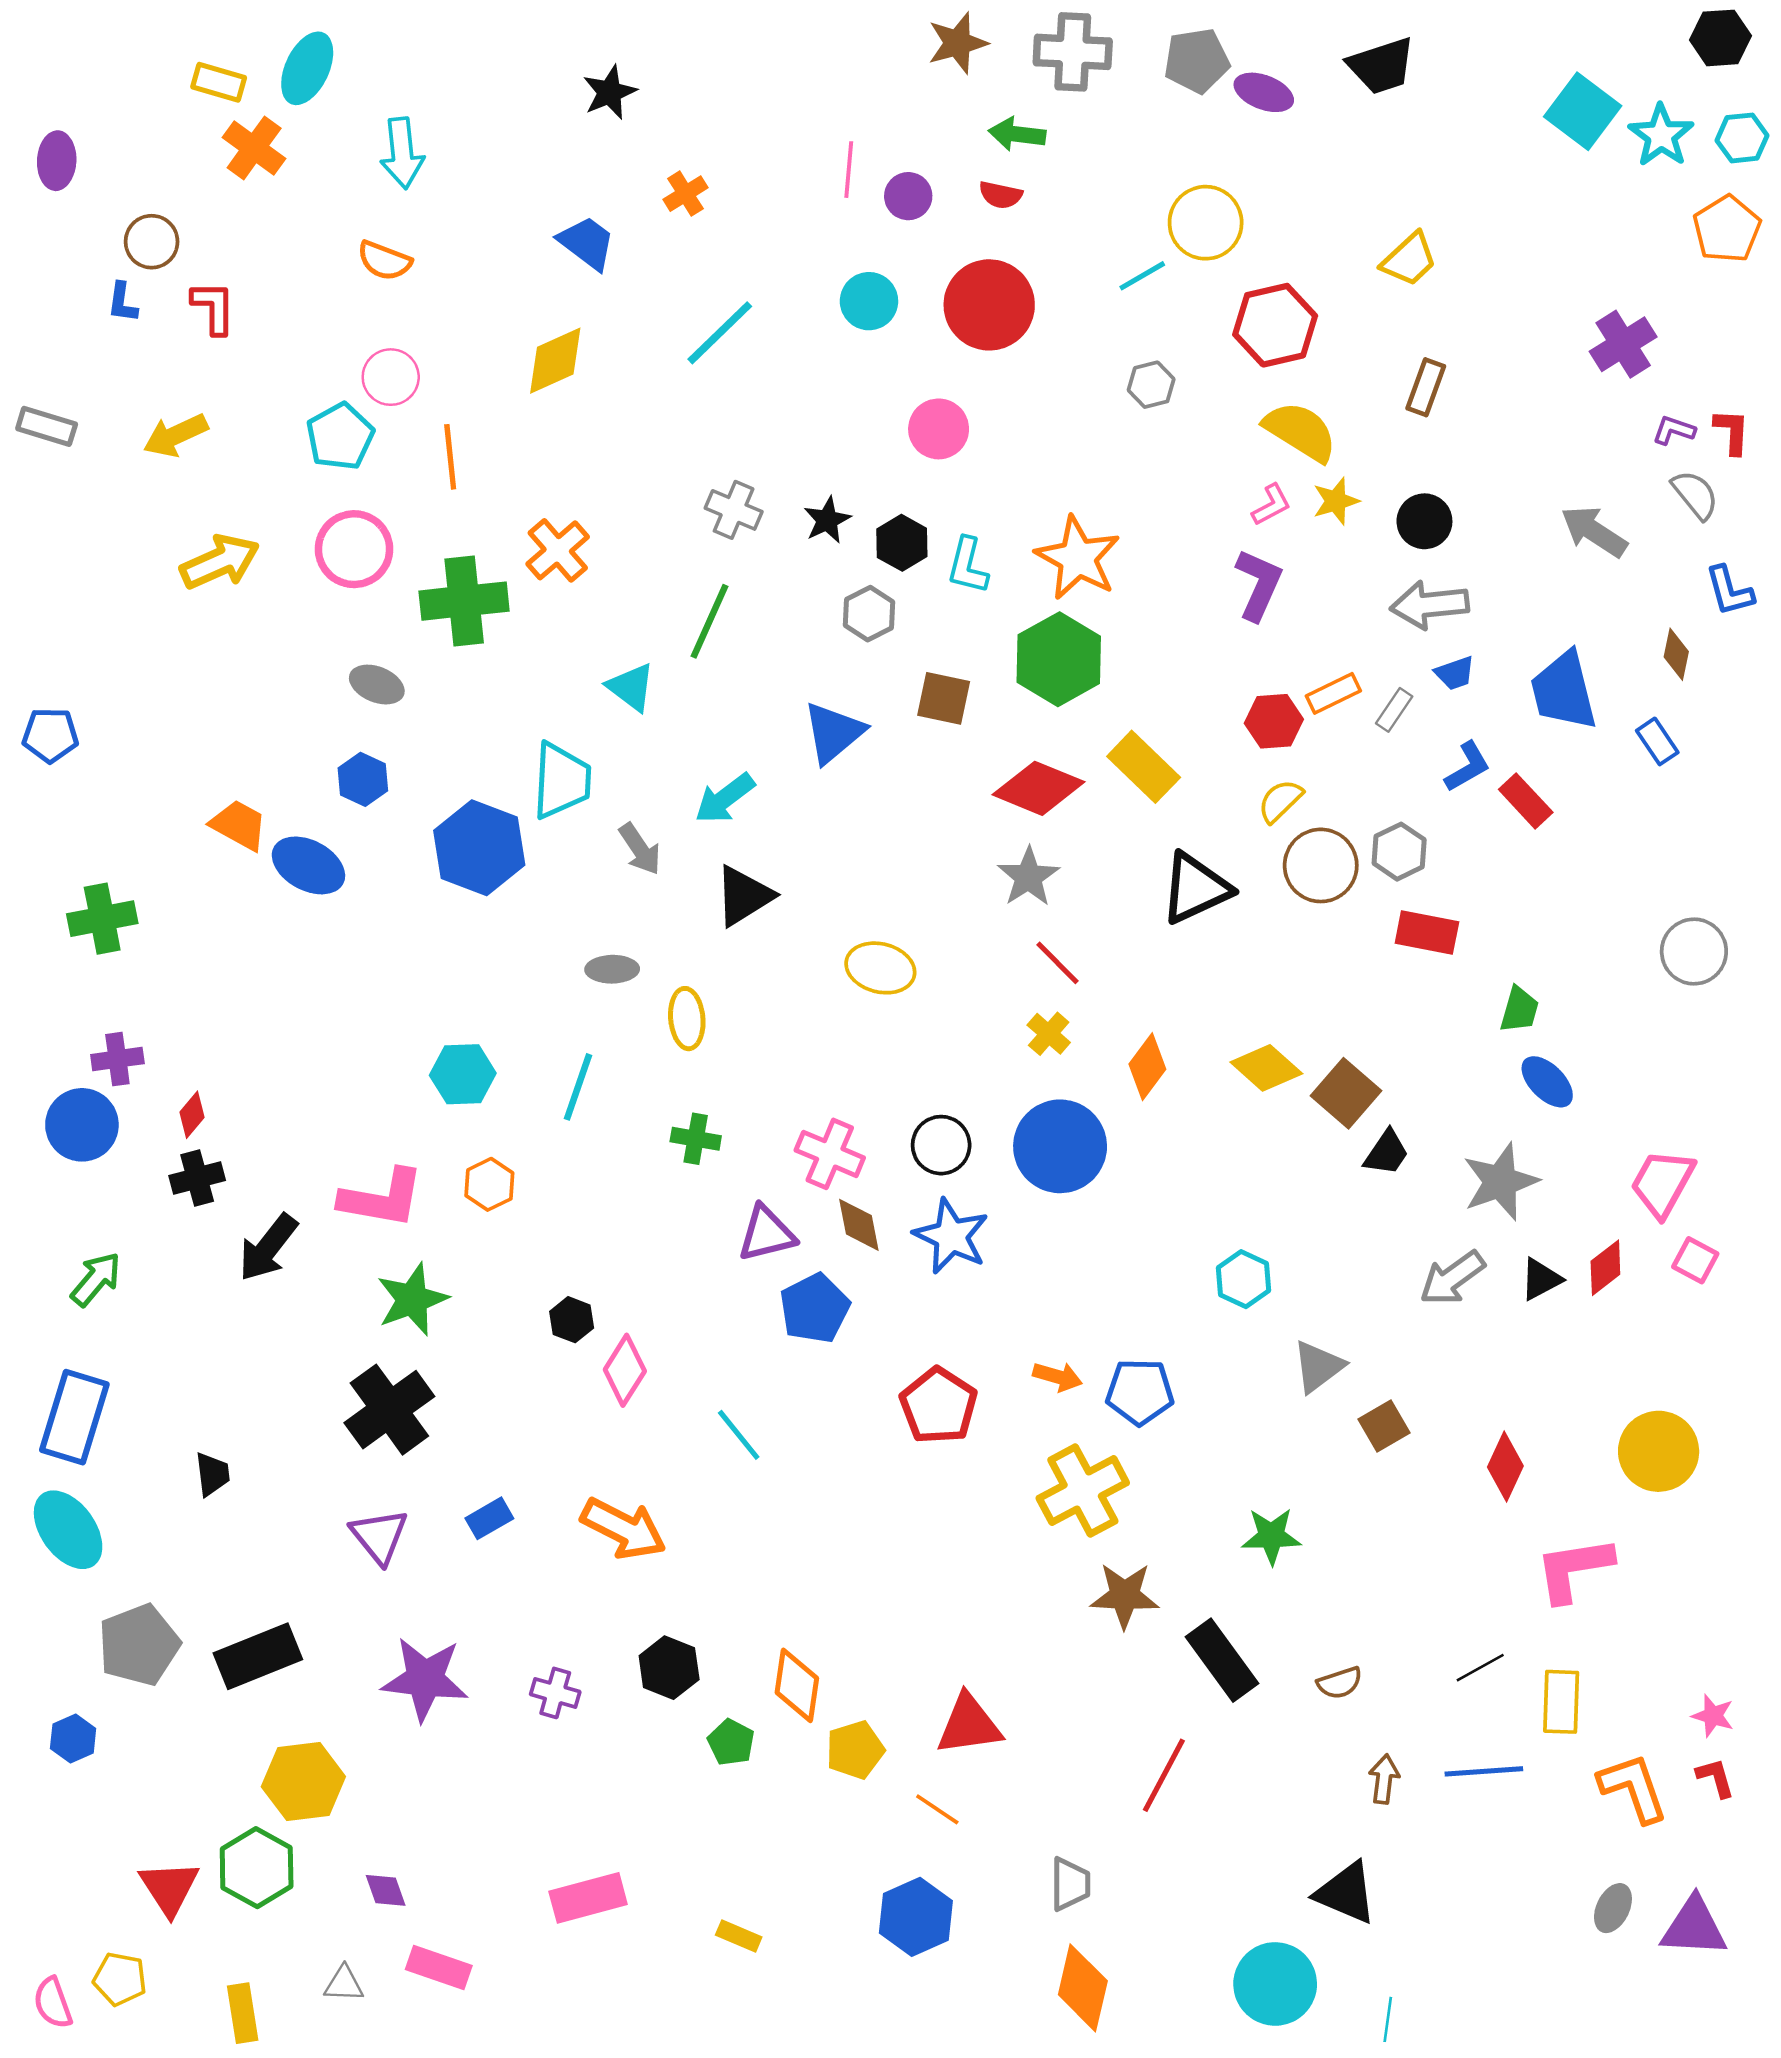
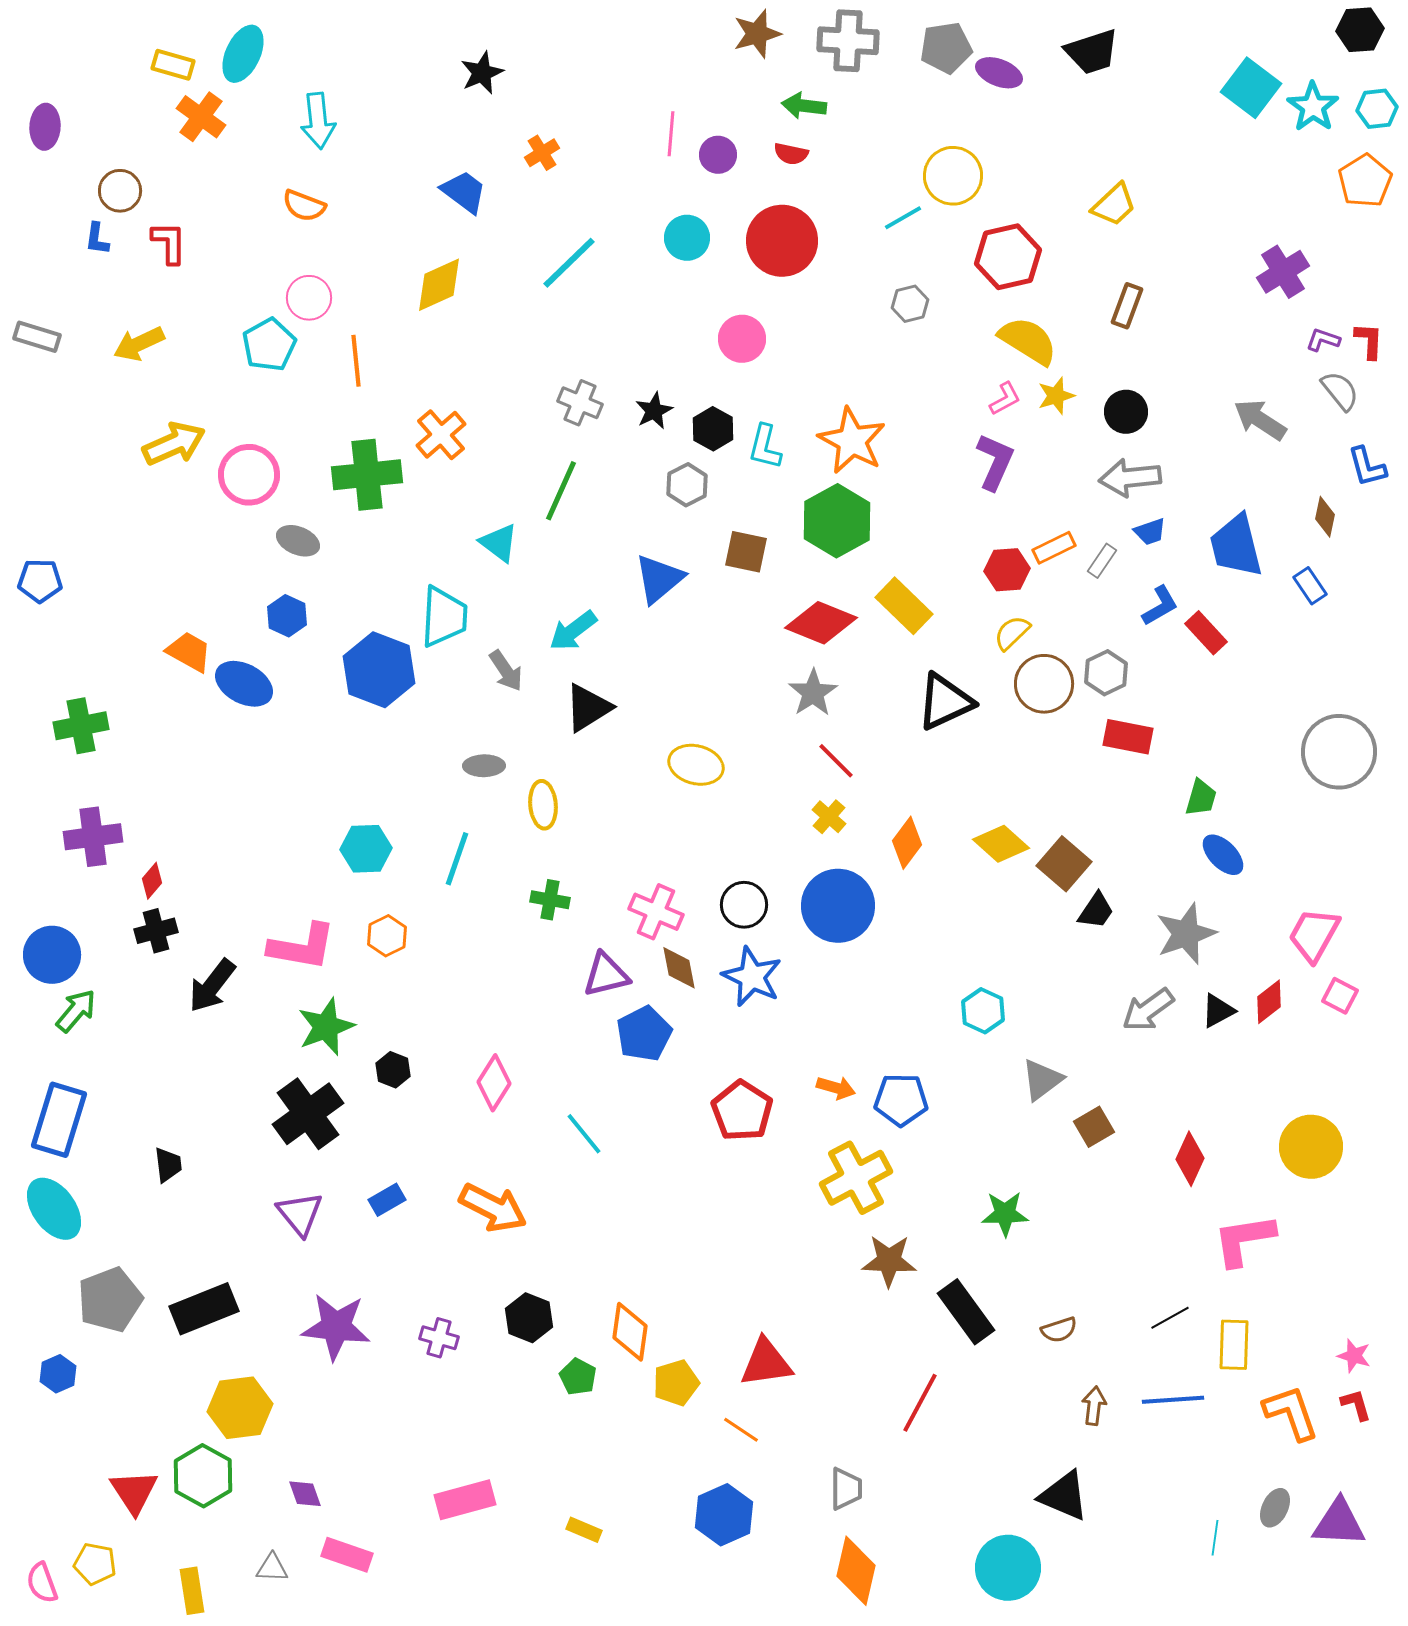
pink circle: (354, 549) -> (249, 475), moved
gray circle: (1694, 952) -> (1339, 752), size x1.4
purple cross: (117, 1059) -> (93, 837), size x1.4
blue circle: (82, 1125) -> (52, 955), moved
black hexagon: (572, 1320) -> (393, 1070), moved
cyan line: (1388, 2019) -> (1215, 1538), moved

